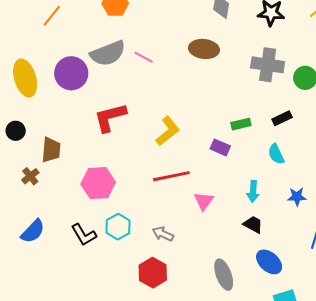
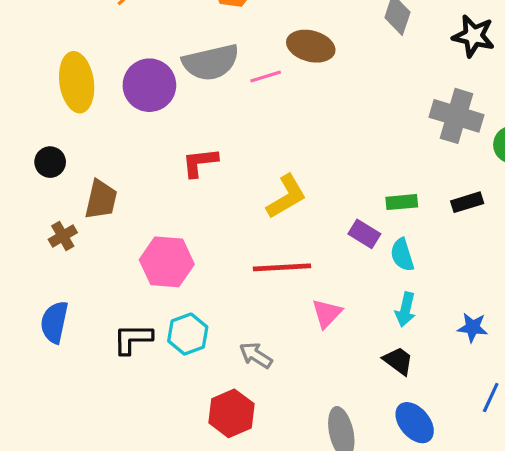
brown ellipse: (204, 49) -> (311, 46), moved
pink line: (144, 57) -> (266, 77), turned -54
red L-shape: (110, 117) -> (200, 162), size x0.7
cyan semicircle: (276, 154) -> (402, 255), moved
blue semicircle: (33, 231) -> (54, 322), turned 140
black L-shape: (84, 235) -> (133, 339), turned 112

